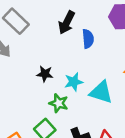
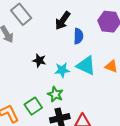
cyan triangle: (101, 92) -> (86, 66), moved
green star: (59, 103) -> (55, 94), moved

